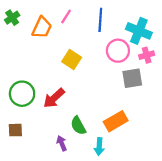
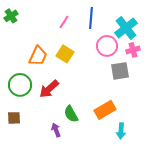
pink line: (66, 17) -> (64, 22), moved
orange trapezoid: (42, 28) -> (38, 56), moved
cyan cross: (139, 31) -> (126, 28), turned 30
cyan arrow: (99, 147) -> (121, 131), moved

